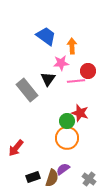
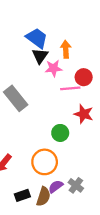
black triangle: (48, 79) -> (40, 56), moved
red star: (80, 113) -> (84, 114), moved
orange circle: (67, 138) -> (45, 162), moved
gray cross: (89, 179) -> (76, 185), moved

